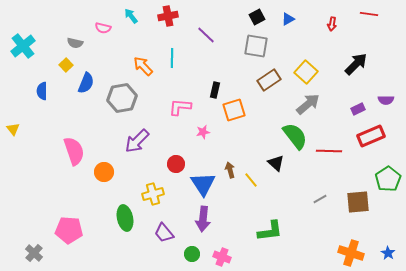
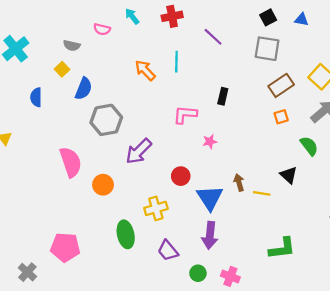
blue triangle: (288, 19) -> (302, 20), turned 40
gray hexagon: (122, 98) -> (106, 120), moved
orange square: (234, 110) -> (281, 117), moved, size x0.6
green semicircle: (295, 136) -> (309, 146), size x0.7
yellow line: (251, 180) -> (262, 193), turned -42

